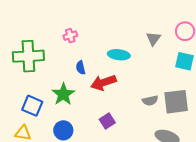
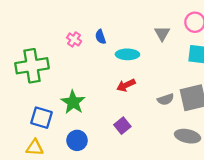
pink cross: (70, 36) -> (74, 39), turned -32
blue semicircle: (81, 68) -> (101, 37), moved
red arrow: (103, 83) -> (126, 85), moved, size x0.7

